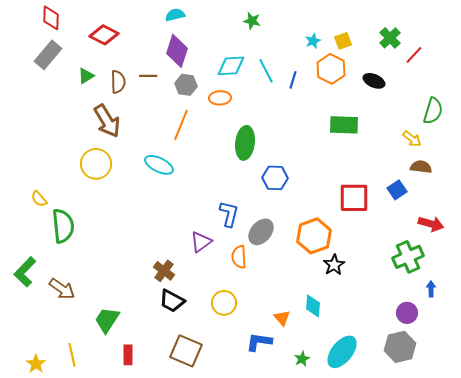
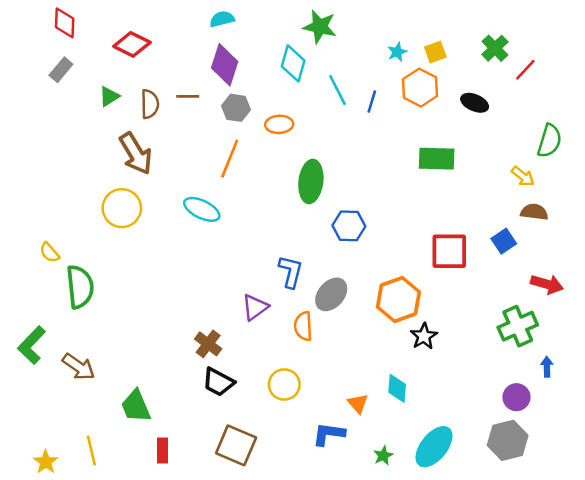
green star: (252, 21) -> (320, 27), size x1.5
gray rectangle: (48, 55) -> (61, 70), size x0.7
cyan diamond: (231, 66) -> (293, 63), moved, turned -72
green trapezoid: (107, 320) -> (136, 406), turned -56

